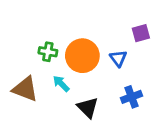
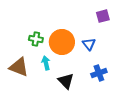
purple square: (141, 33) -> (103, 16), moved
cyan arrow: (61, 84) -> (46, 63), turned 32

